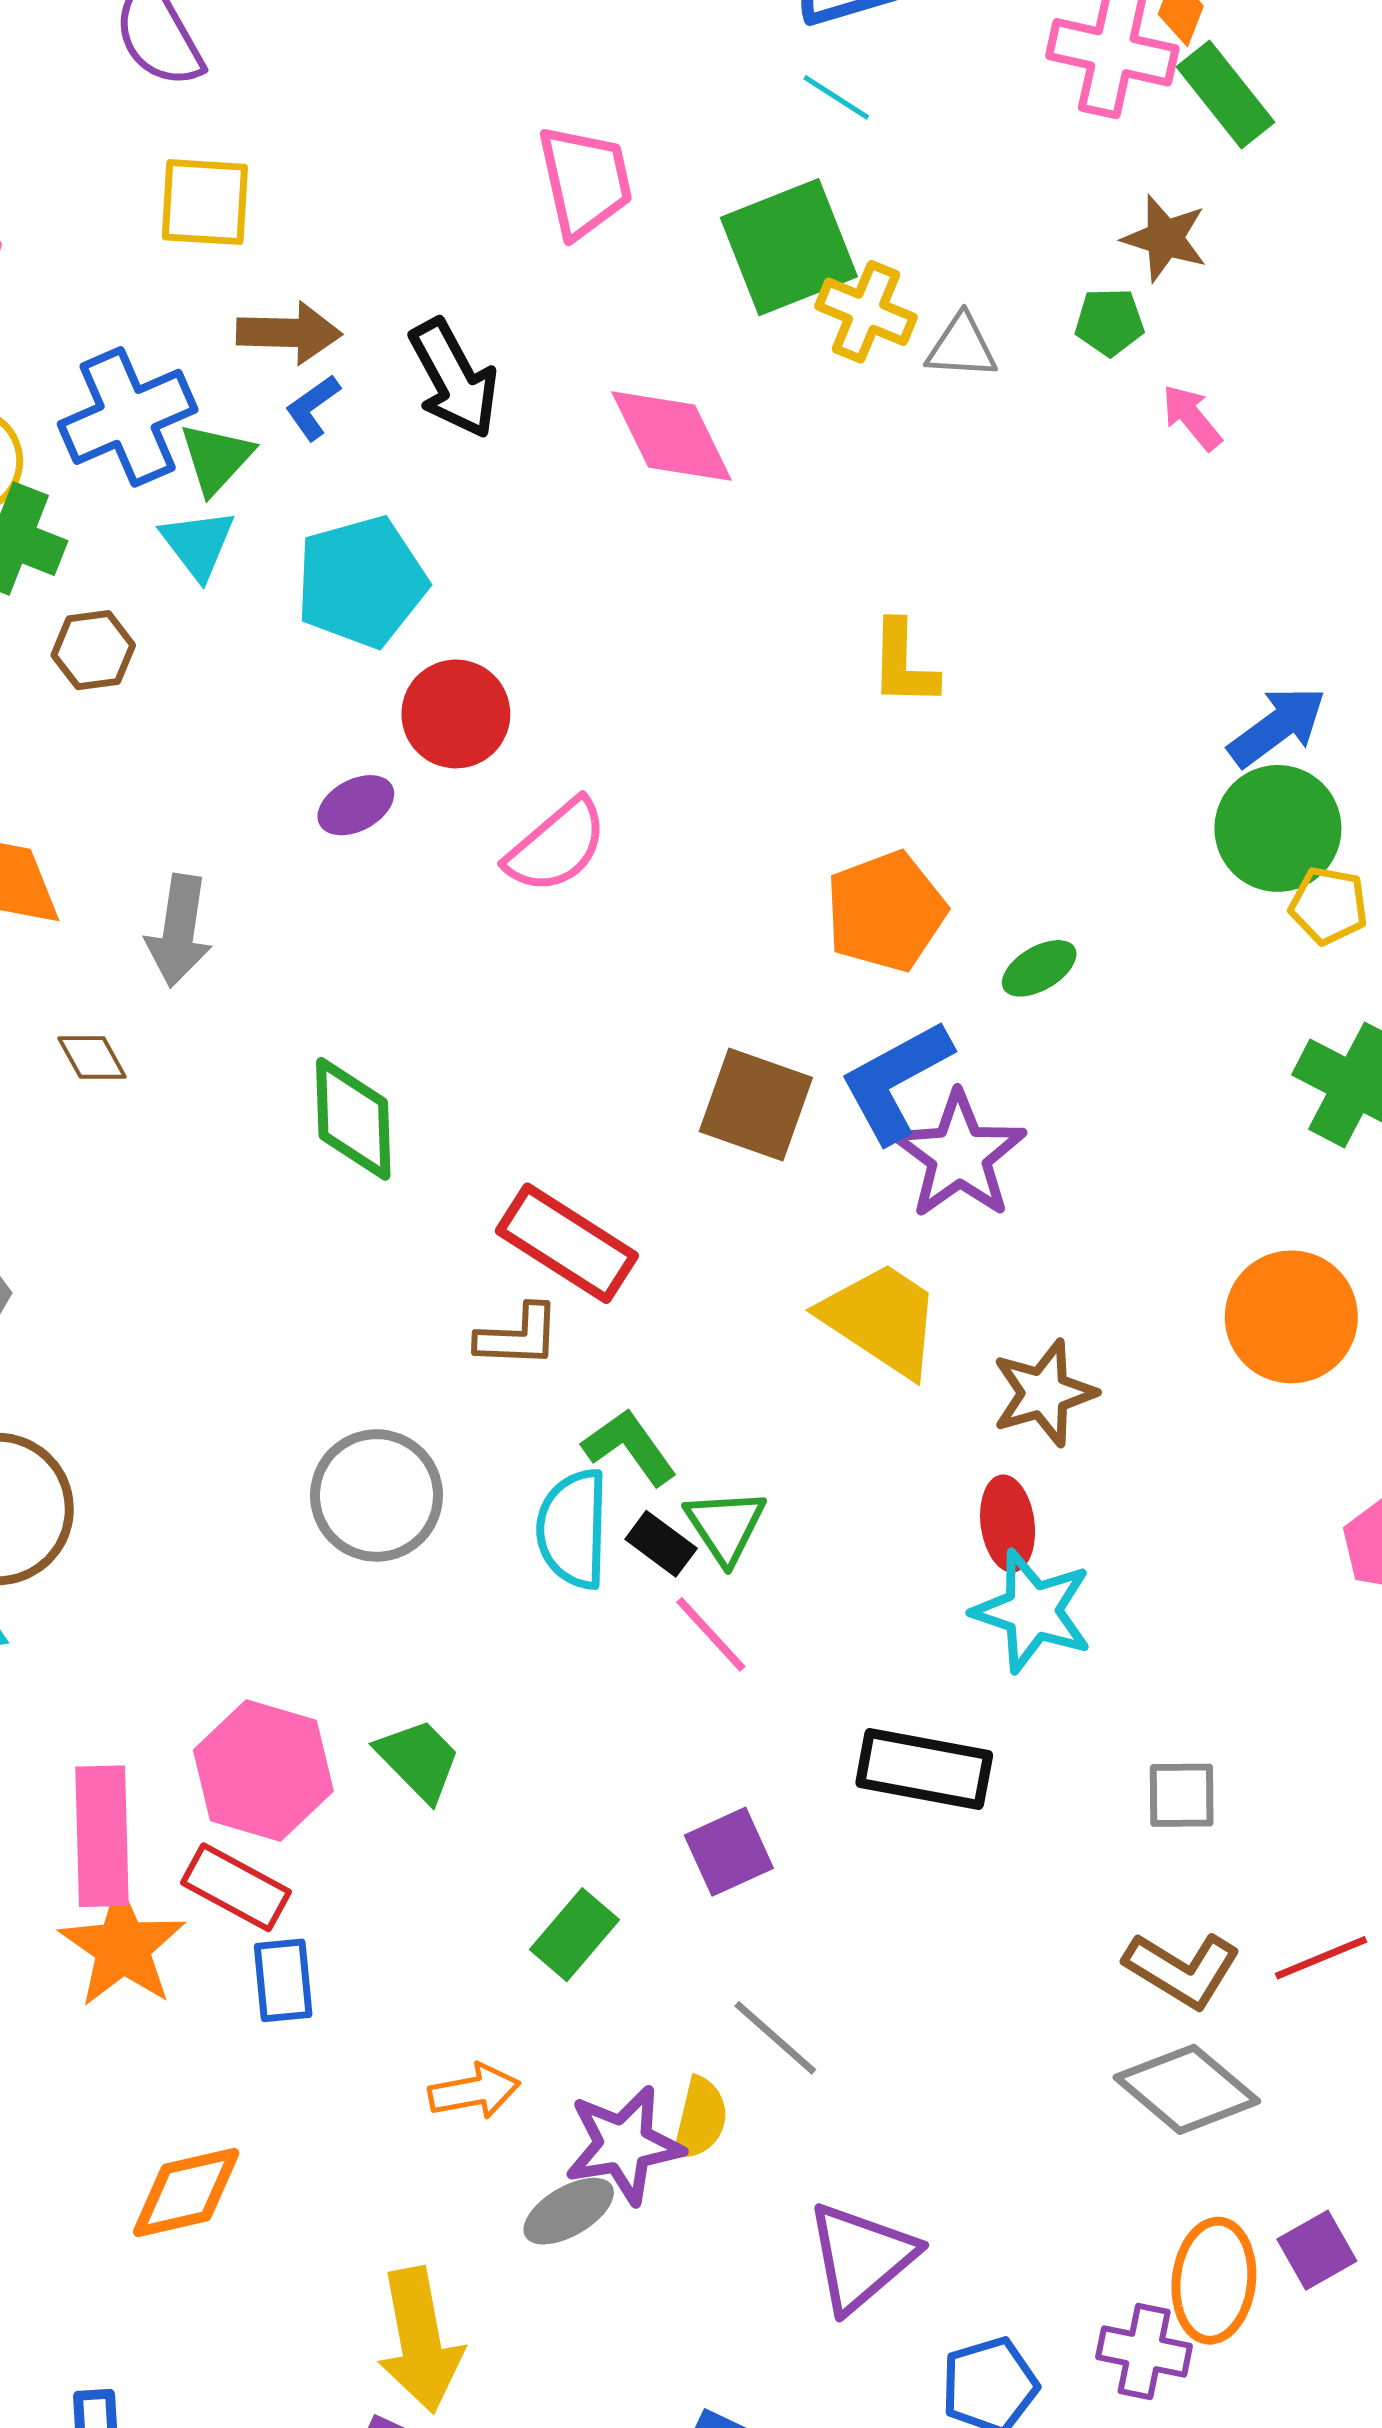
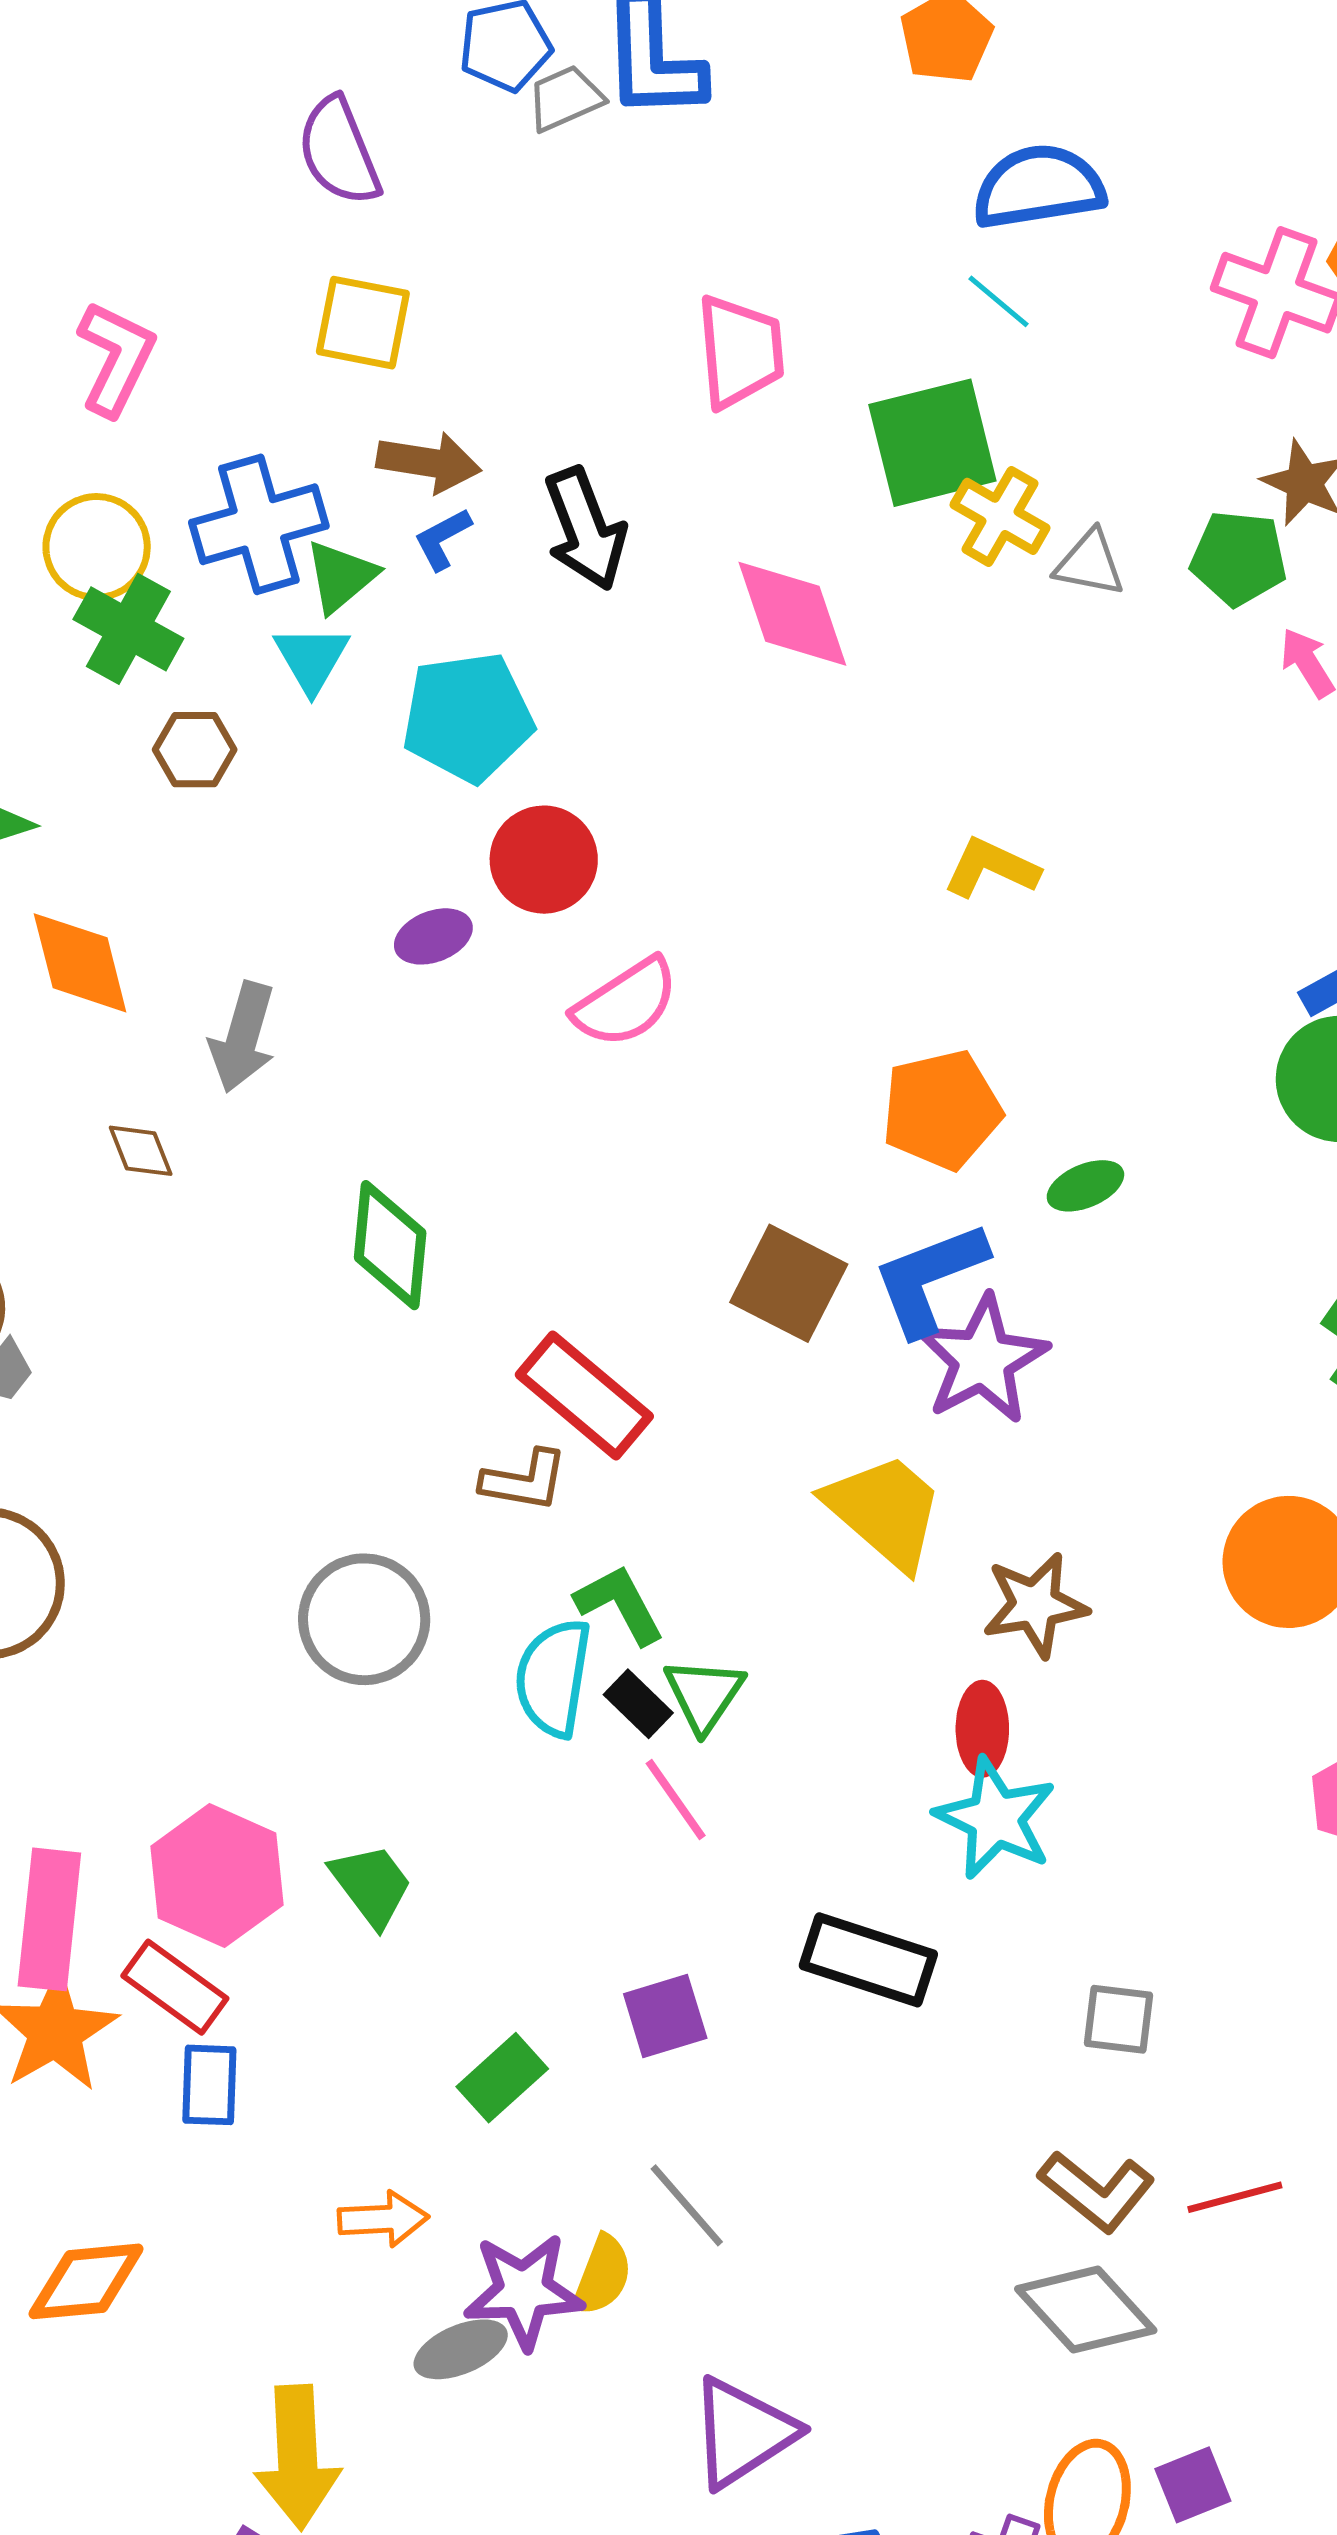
green pentagon: (1110, 322) -> (1239, 558), size x1.4
yellow L-shape: (903, 664) -> (991, 868), turned 106

